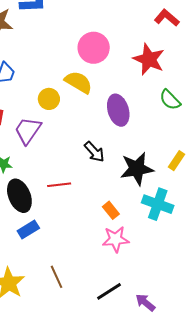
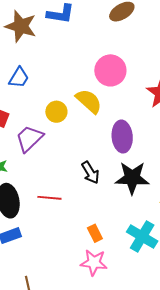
black star: (137, 169) -> (132, 178), moved

